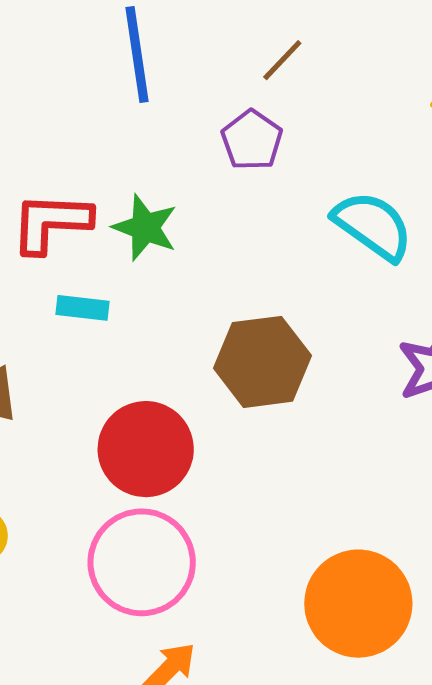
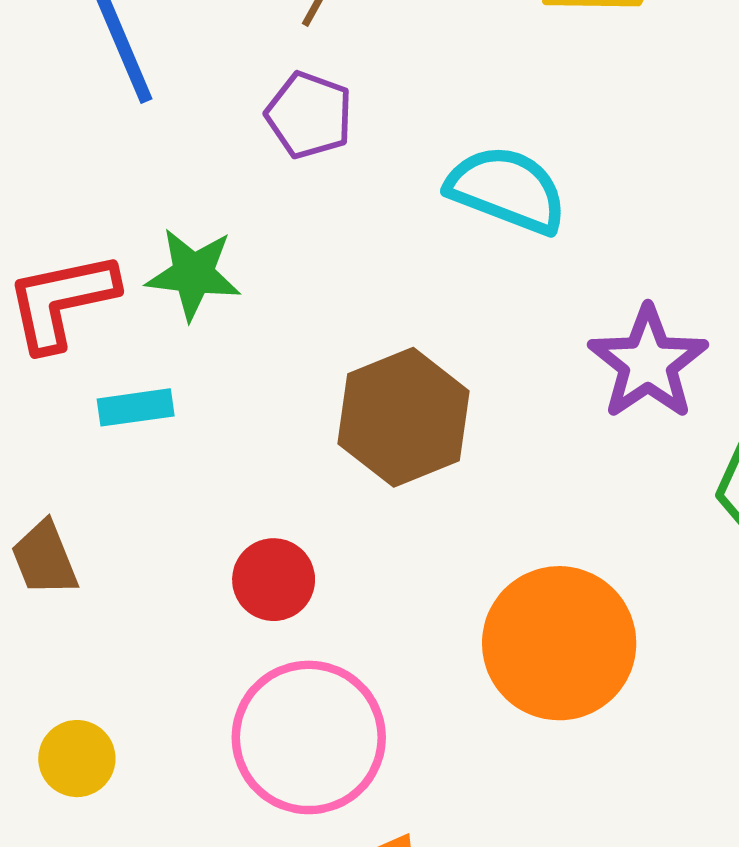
red circle: (146, 449) -> (274, 580), size x0.6
orange circle: (358, 604) -> (559, 643), moved

